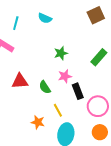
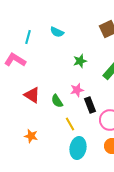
green star: (61, 53) -> (80, 61), moved
red triangle: (20, 81) -> (32, 95), turned 36
orange star: (38, 122) -> (31, 136), moved

